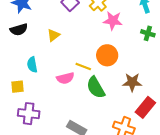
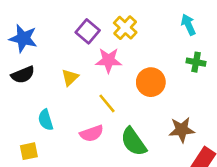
pink star: (113, 21) -> (109, 60), moved
orange circle: (107, 55) -> (151, 82), moved
yellow line: (83, 67) -> (107, 103), moved, turned 35

